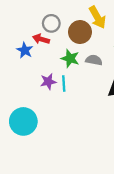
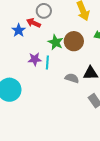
brown circle: (80, 32) -> (74, 41), moved
gray semicircle: (94, 60) -> (72, 78), moved

